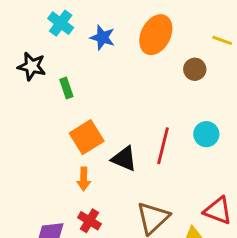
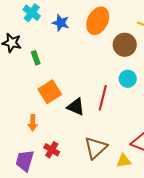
brown circle: (195, 69) -> (125, 45), size x1.5
cyan circle: (206, 134) -> (128, 79), moved
orange arrow: (84, 179) -> (33, 123), moved

